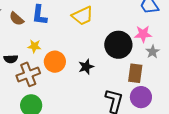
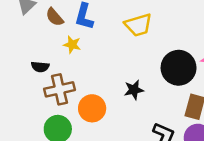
yellow star: (34, 46) -> (72, 45), moved
orange circle: (55, 62) -> (92, 108), moved

